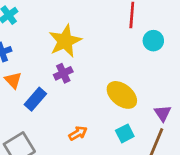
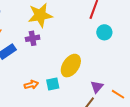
yellow ellipse: (122, 95) -> (71, 66), turned 70
cyan square: (125, 133) -> (53, 84), moved

